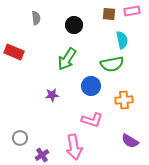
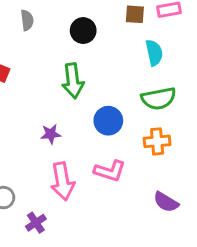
green arrow: (67, 59) -> (73, 81), turned -40
green semicircle: (112, 64) -> (159, 99), moved
pink arrow: (74, 147) -> (62, 181), moved

